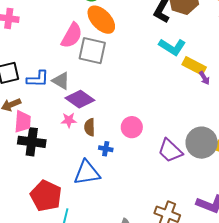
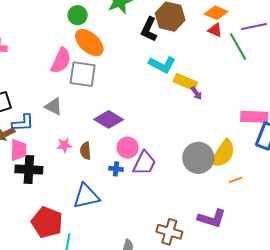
blue L-shape: (38, 79) -> (23, 123), moved
purple diamond: (80, 99) -> (109, 119), moved
blue cross: (106, 149) -> (116, 169), moved
purple trapezoid: (170, 151) -> (144, 163), moved, turned -104

